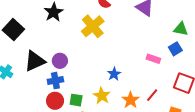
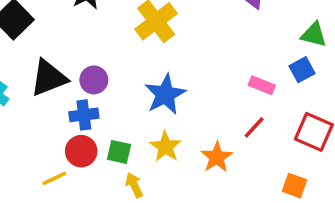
blue star: (114, 74) -> (165, 94), moved, size x1.6
red line: (152, 95) -> (254, 127), moved

